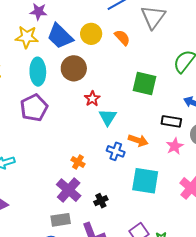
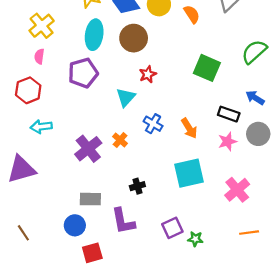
cyan triangle: (108, 117) -> (126, 97), moved
orange arrow: (138, 140) -> (189, 128), turned 30
blue cross: (116, 151) -> (153, 124), moved
cyan square: (145, 181) -> (189, 173), turned -32
purple cross: (69, 190) -> (88, 149), moved

